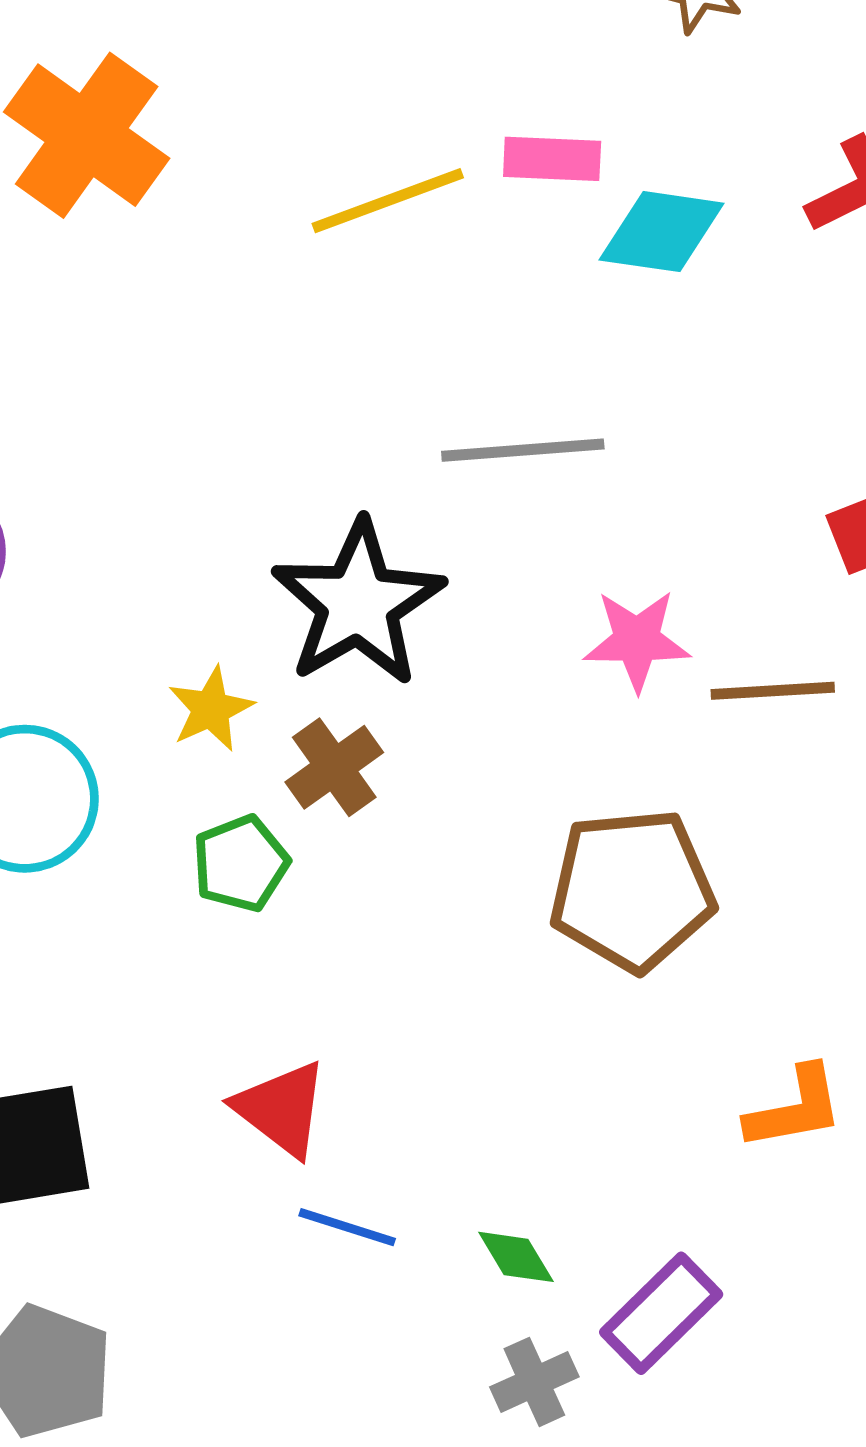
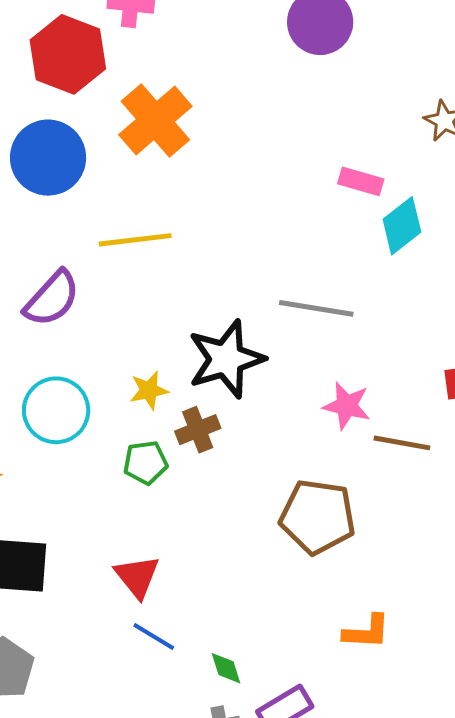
yellow line: (388, 201) -> (135, 240), moved
cyan diamond: (662, 232) -> (402, 226), turned -60

